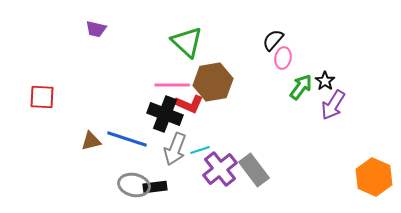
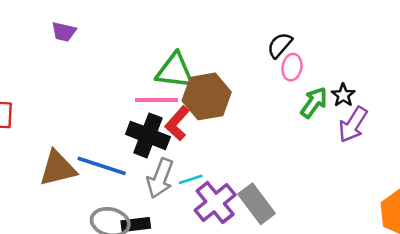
green triangle: (187, 42) -> (175, 71), moved, turned -36
red L-shape: (189, 104) -> (177, 123), turned 108
brown triangle: (91, 141) -> (58, 168), size x1.6

